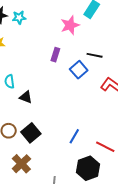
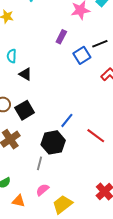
black line: (95, 55) -> (100, 44), turned -42
black hexagon: (88, 168) -> (53, 142), moved

